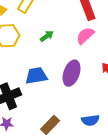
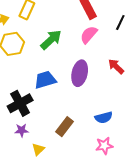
green arrow: (47, 36) -> (51, 40), size x1.6

